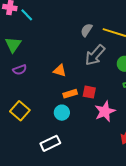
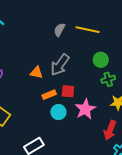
gray arrow: (95, 55) -> (60, 65), moved
cyan circle: (62, 113) -> (58, 112), moved

